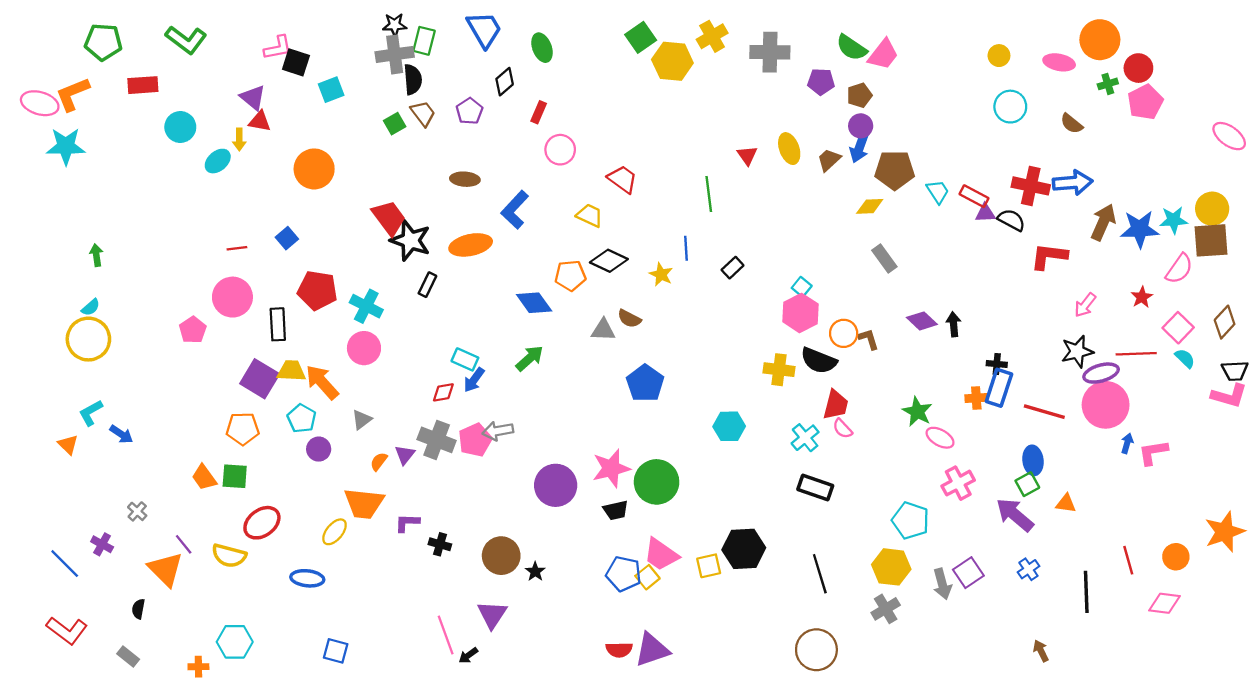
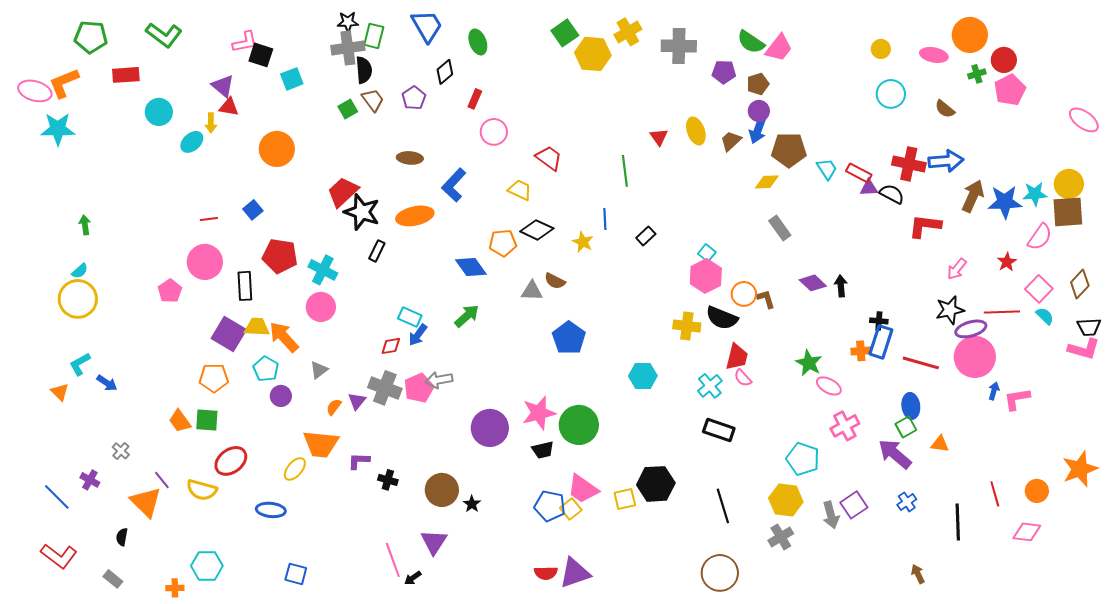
red trapezoid: (389, 218) -> (343, 192), turned -96

